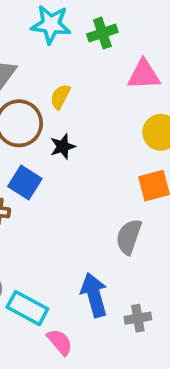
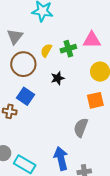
green cross: (102, 33) -> (68, 49), moved
black star: (63, 147) -> (58, 78), moved

